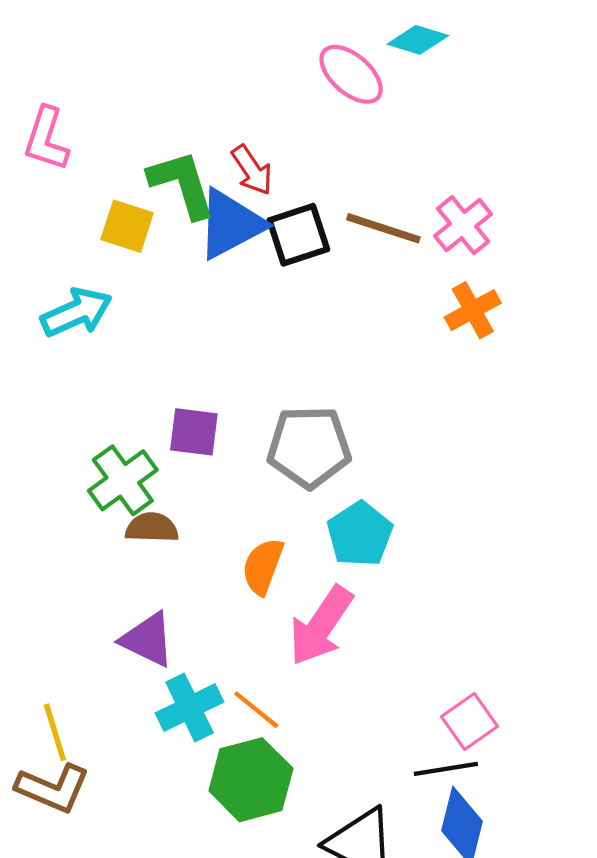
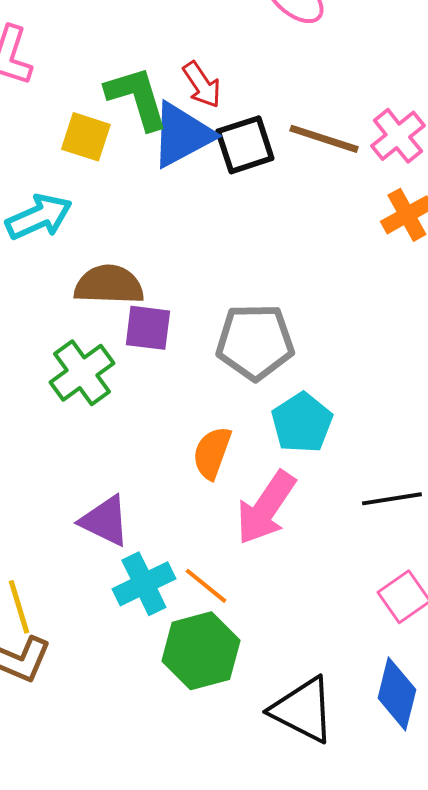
brown semicircle: (152, 528) -> (109, 285), moved, size x1.4
black line: (446, 769) -> (392, 499), moved

